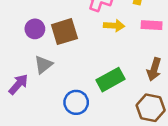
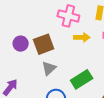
gray triangle: (43, 65) -> (49, 68), moved

